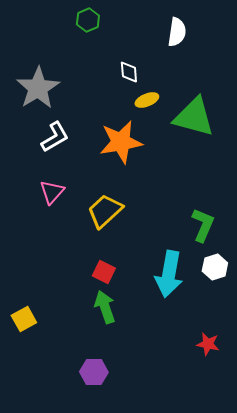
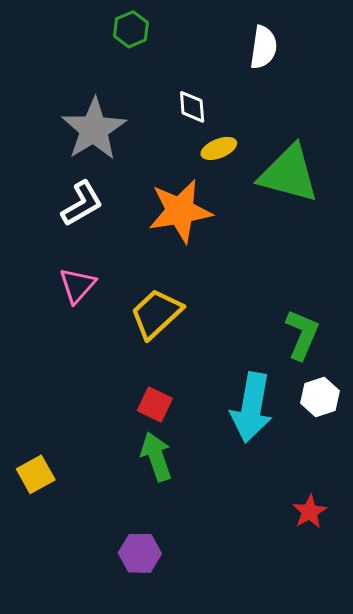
gray star: (38, 88) -> (94, 129), moved
red star: (208, 344) -> (310, 512), turned 30

